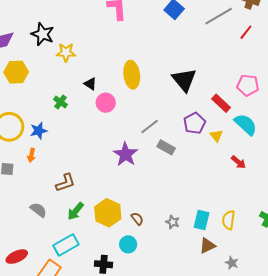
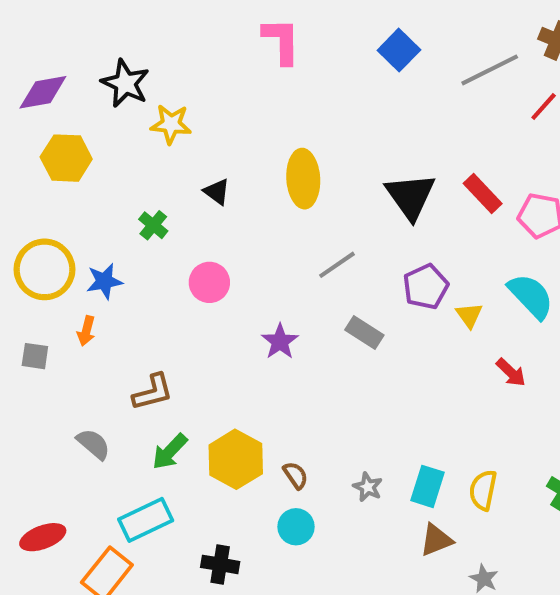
pink circle: (106, 103) -> (209, 282), moved
red rectangle: (221, 103) -> (483, 194), moved
gray line: (150, 127) -> (337, 265), moved
purple star: (126, 154) -> (280, 342), size x0.7
cyan circle: (128, 244) -> (296, 527), moved

